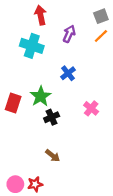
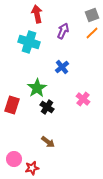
red rectangle: (13, 103) -> (12, 105), moved
black cross: (52, 117) -> (47, 107), turned -32
pink circle: (15, 184) -> (14, 159), moved

